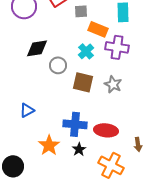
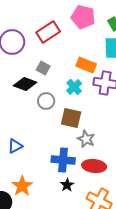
gray square: (81, 11) -> (43, 68), moved, turned 32
black diamond: (37, 48) -> (25, 84), turned 30
gray star: (113, 84) -> (86, 139), moved
orange star: (49, 145) -> (22, 186), moved

